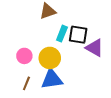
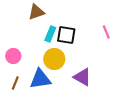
purple triangle: (94, 48) -> (82, 77), moved
yellow circle: (50, 58) -> (54, 59), moved

